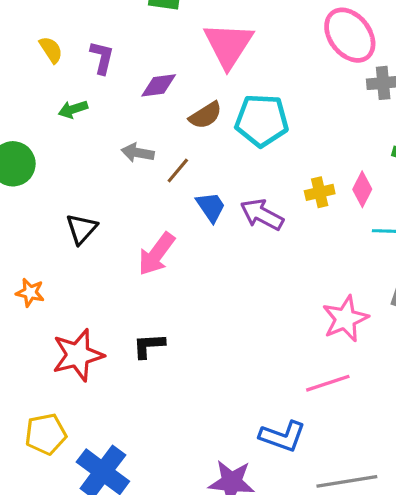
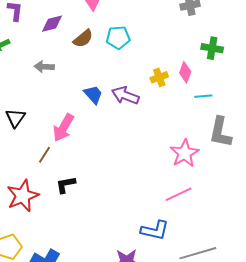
cyan pentagon: (262, 120) -> (118, 37), size x0.7
brown line: (178, 170) -> (45, 155), moved

